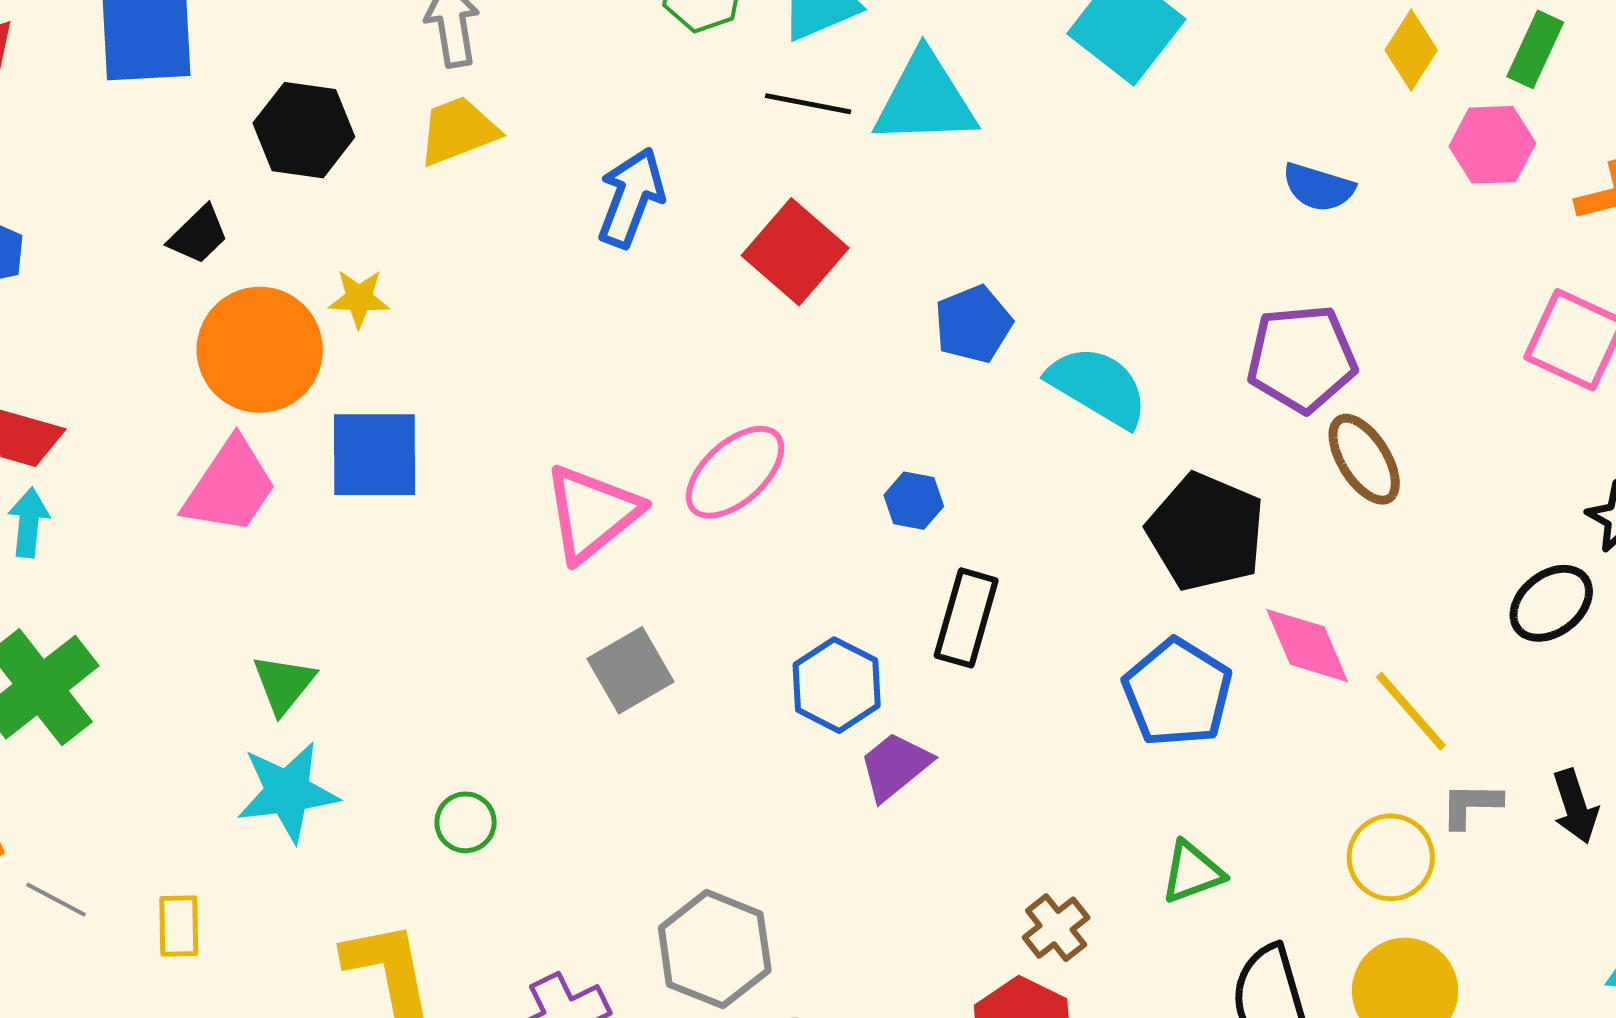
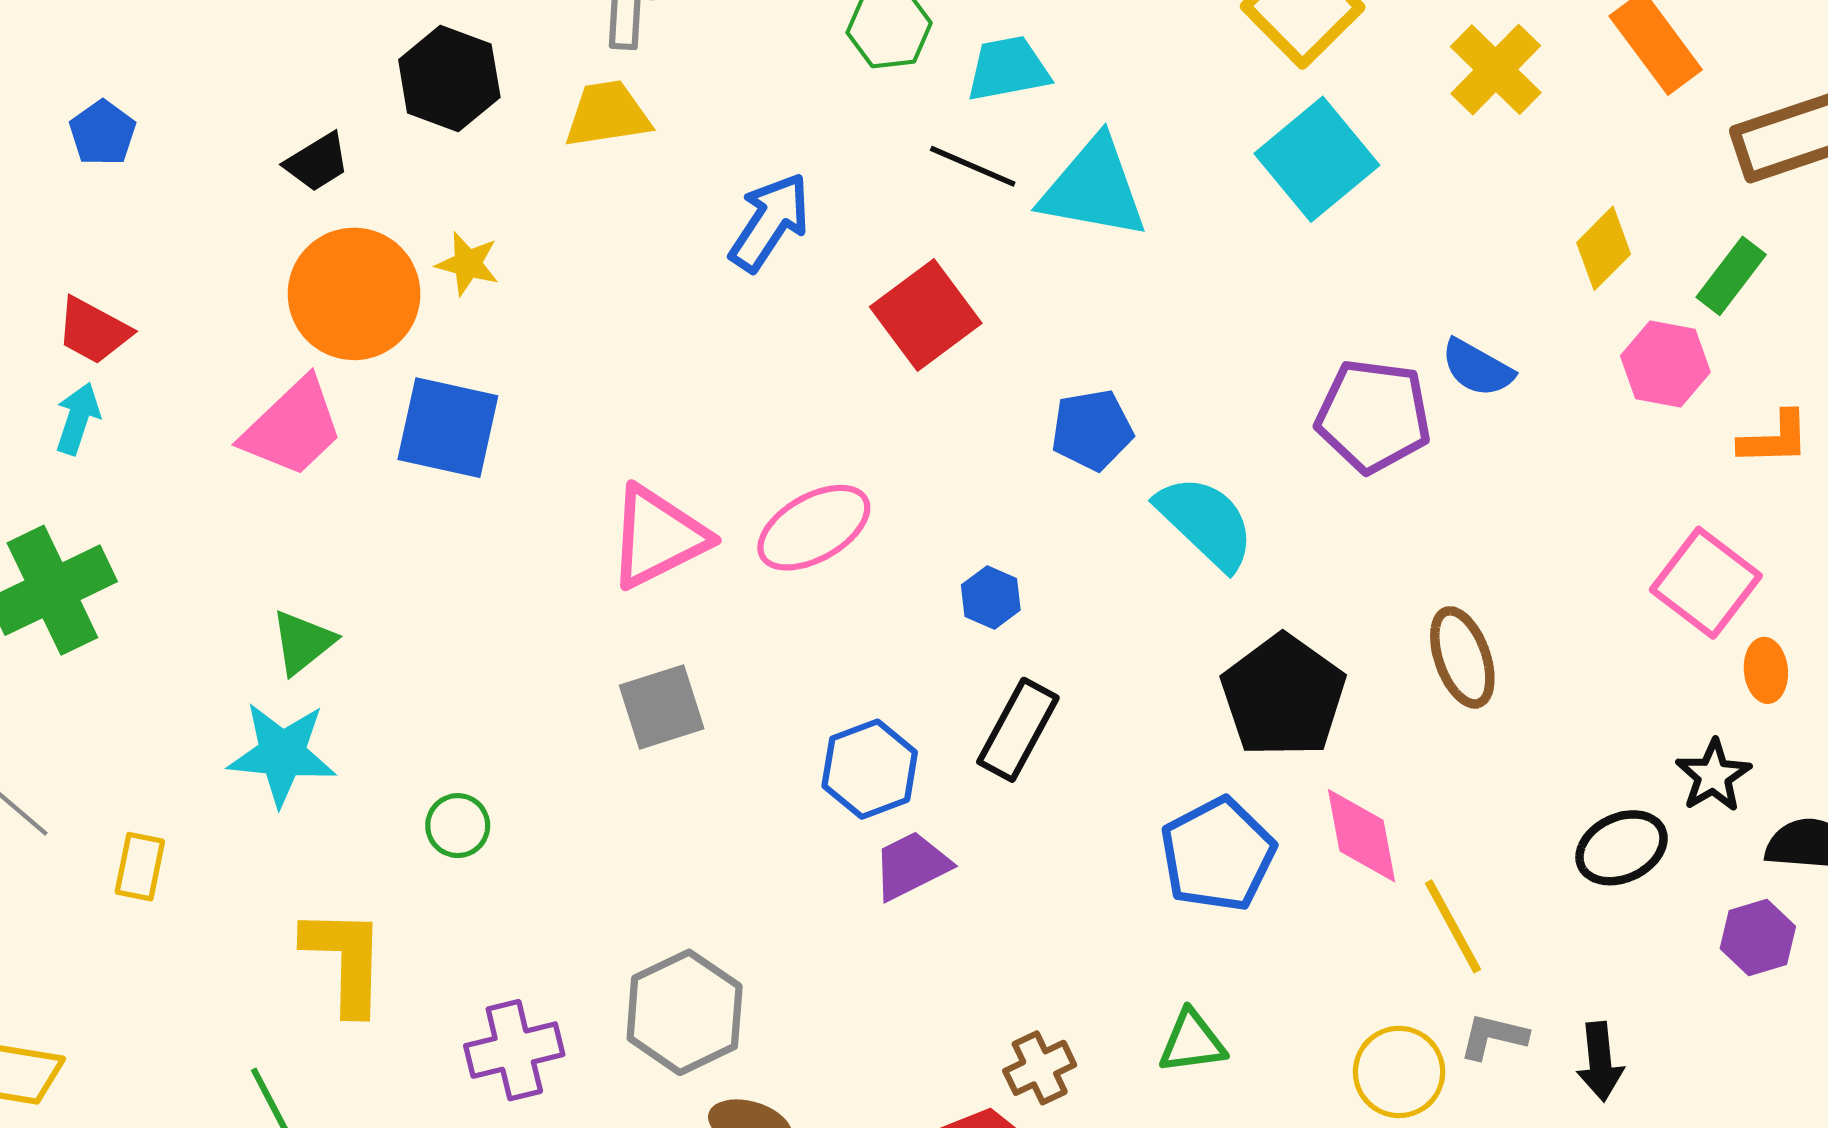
purple pentagon: (1302, 358) -> (1373, 416), moved

